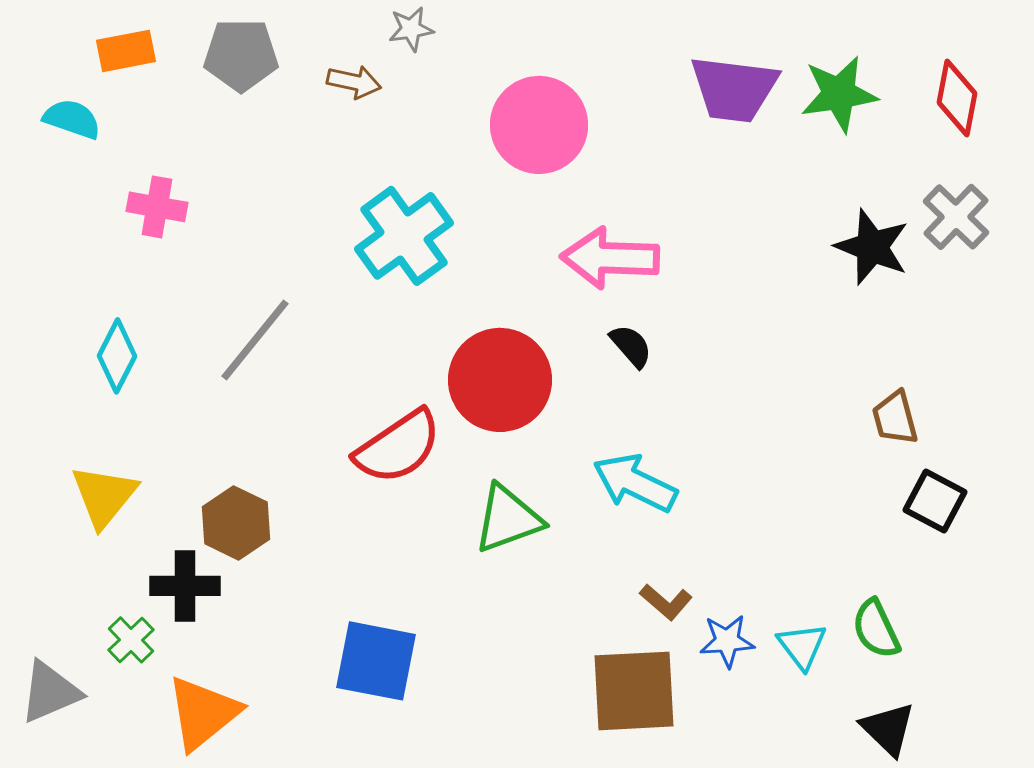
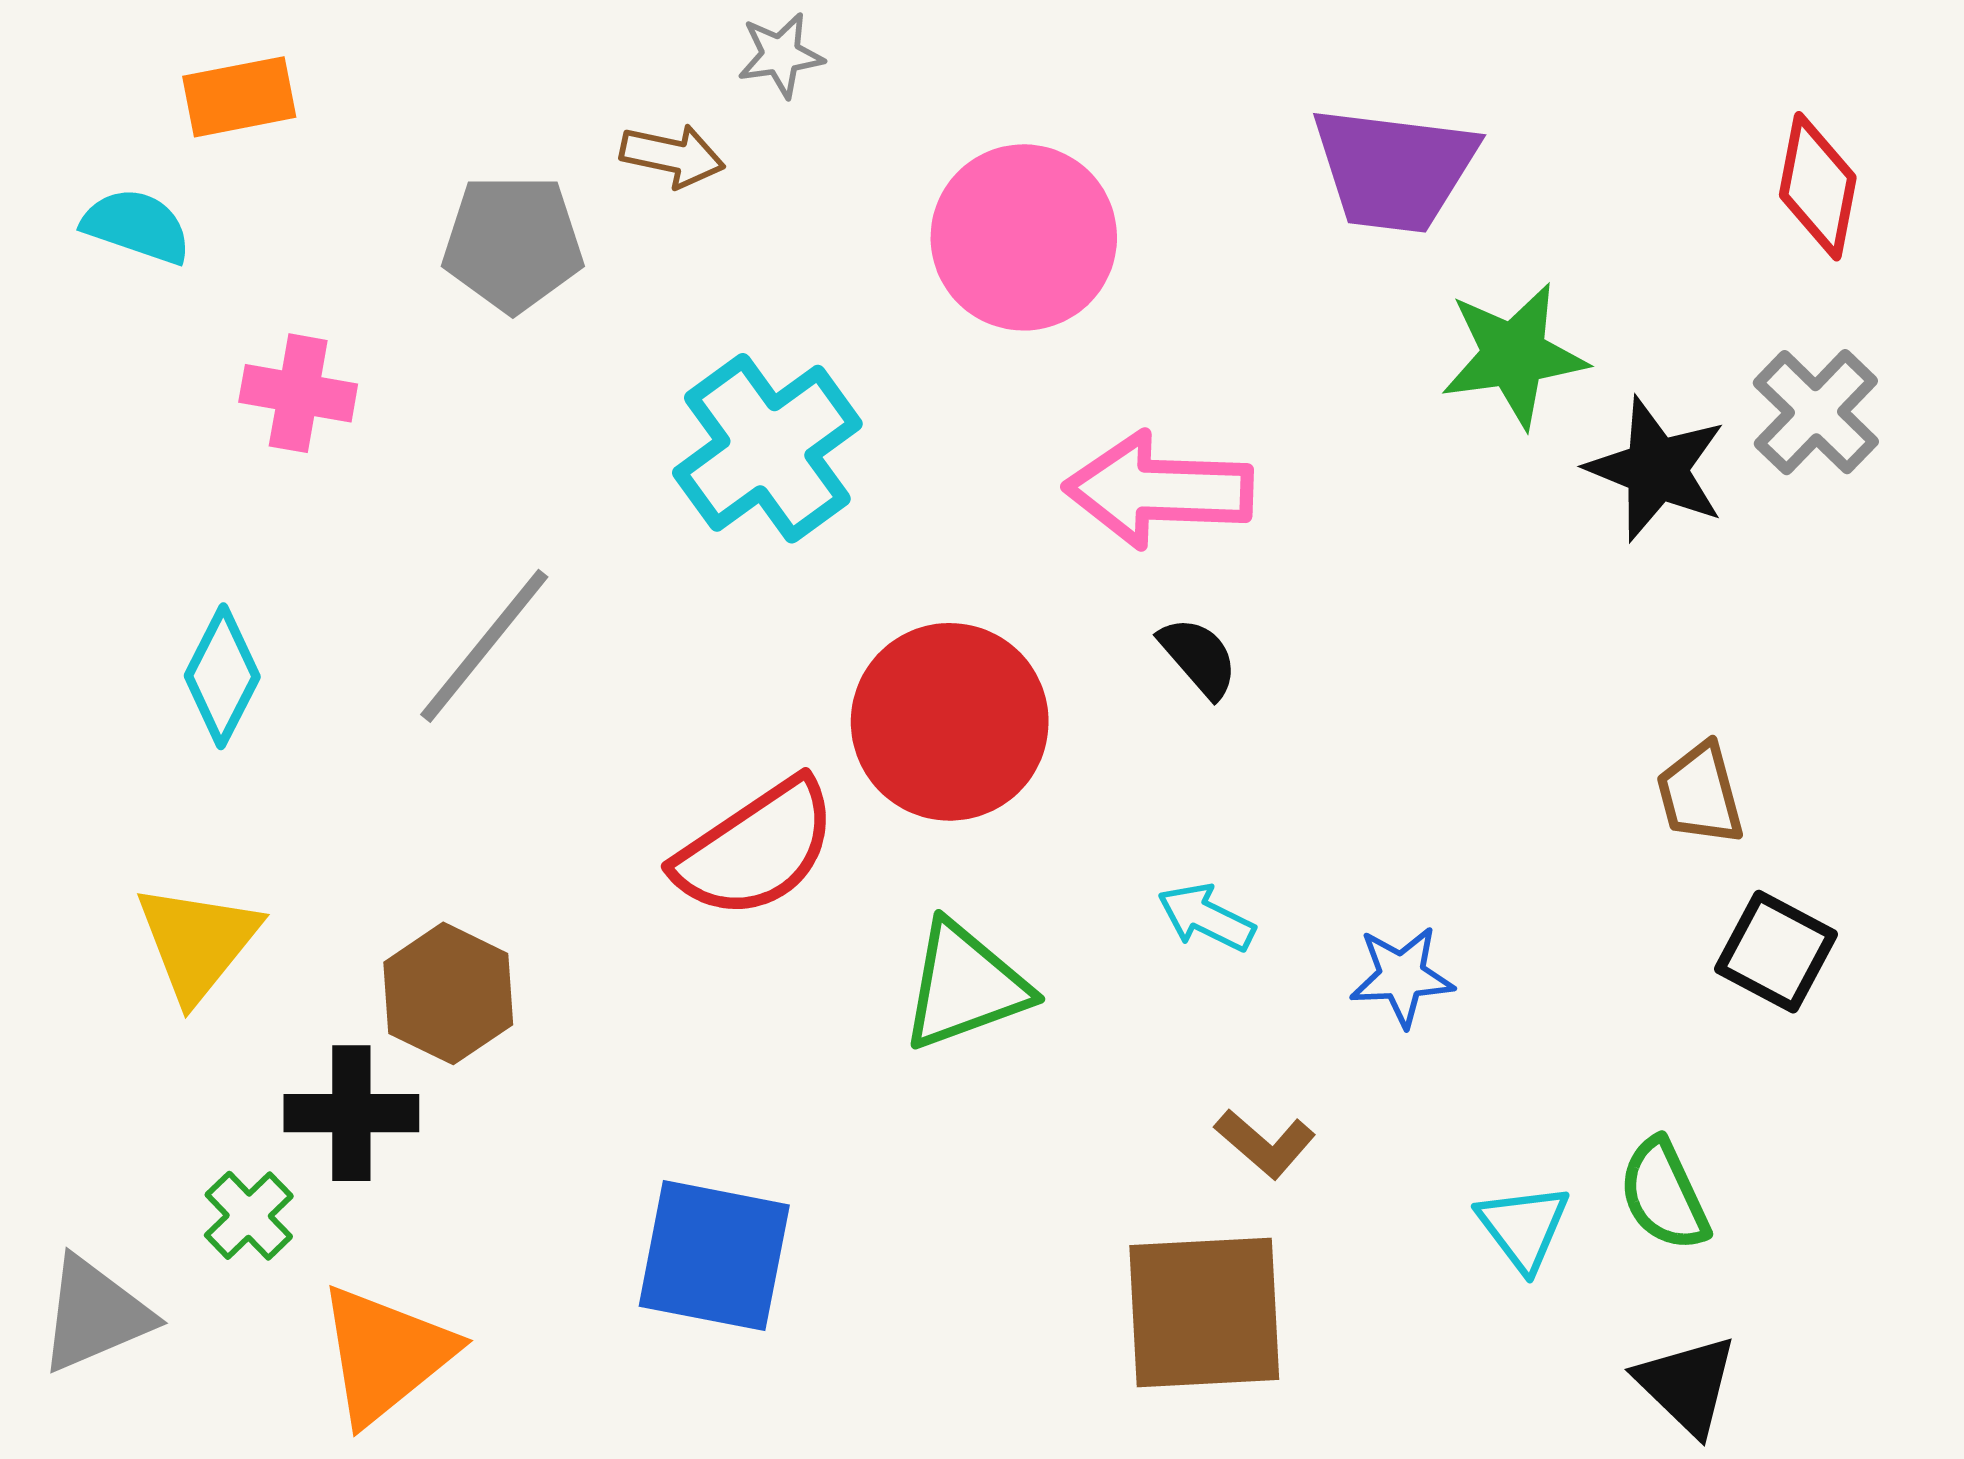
gray pentagon: (241, 55) -> (513, 243), moved
green star: (839, 94) -> (1514, 355), moved
cyan arrow: (635, 483) -> (1206, 917), size x0.6
blue star: (727, 641) -> (1402, 976), moved

